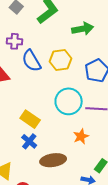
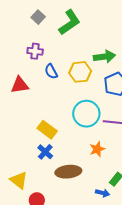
green arrow: (83, 29) -> (104, 57), moved
blue semicircle: (31, 61) -> (51, 71), size x0.7

